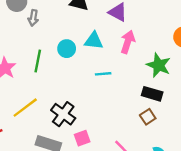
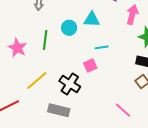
pink arrow: (128, 42) -> (132, 15), moved
pink square: (82, 138) -> (90, 66), moved

